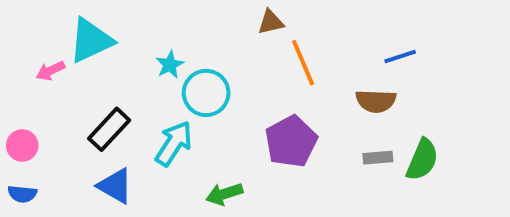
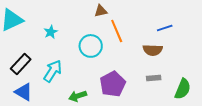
cyan circle: (206, 93) -> (91, 46), moved
purple pentagon: (291, 141) -> (113, 84), moved
green semicircle: (422, 160) -> (183, 89), moved

